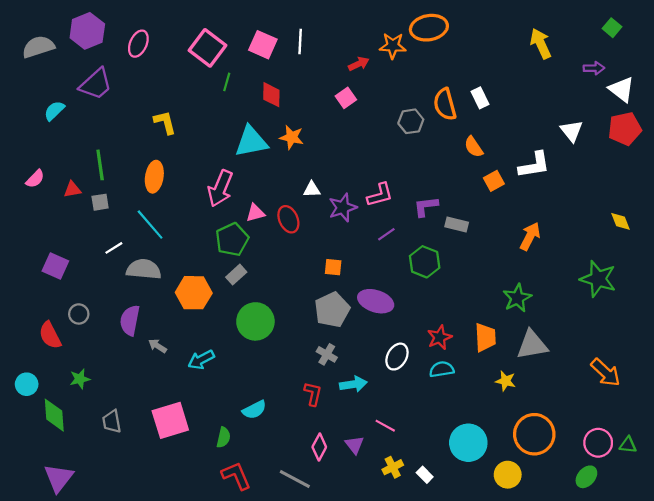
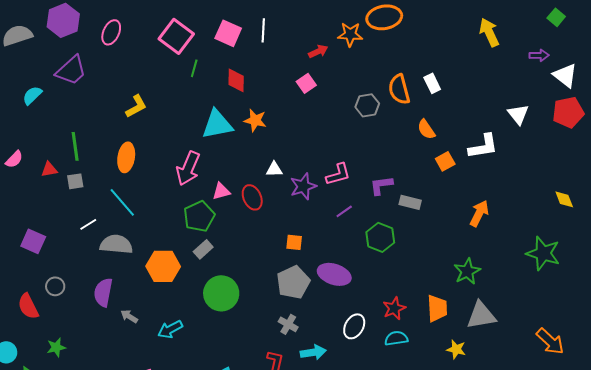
yellow L-shape: (165, 122) -> (136, 106), turned 75

